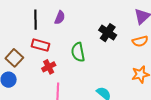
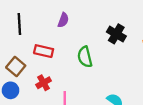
black line: (36, 20) -> (19, 24), moved
red cross: (49, 67) -> (44, 83), moved

